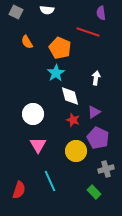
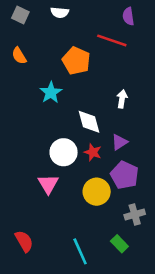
orange semicircle: (27, 42) -> (19, 56), moved
cyan star: (56, 73) -> (51, 93), moved
white circle: (33, 114) -> (64, 152), moved
cyan line: (50, 181) -> (80, 251), moved
red semicircle: (19, 190) -> (24, 241), turned -48

